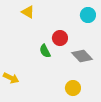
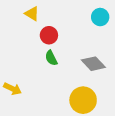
red circle: (60, 38) -> (49, 35), moved
yellow circle: (73, 88) -> (83, 100), size x1.5

